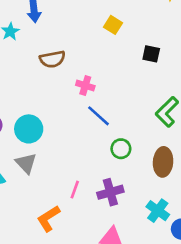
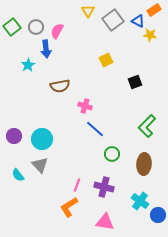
yellow square: (113, 25) -> (106, 60), turned 32
black square: (151, 54) -> (135, 82), turned -32
purple cross: (110, 192) -> (104, 187), turned 30
orange L-shape: (48, 219) -> (69, 207), moved

